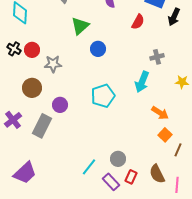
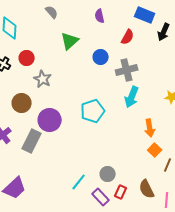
blue circle: (98, 49) -> (101, 57), moved
red circle: (32, 50) -> (27, 58), moved
gray cross: (157, 57) -> (127, 70), moved, size x1.5
gray star: (53, 64) -> (43, 79), turned 30
purple circle: (60, 105) -> (50, 120), size x1.5
orange arrow: (160, 113) -> (150, 128), turned 48

